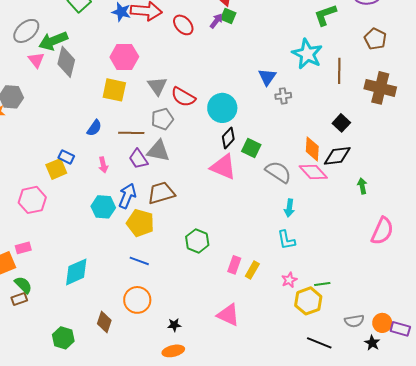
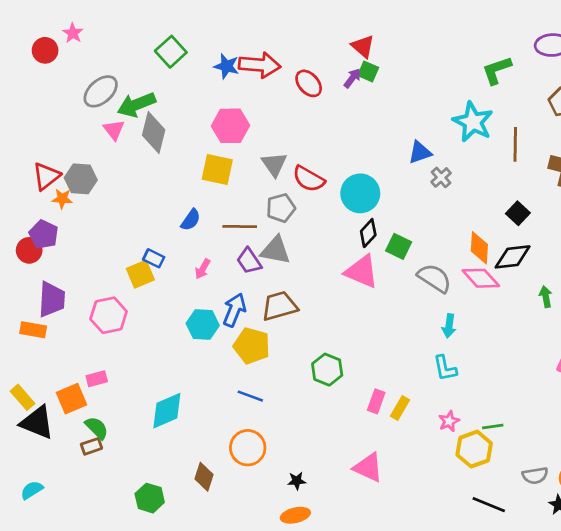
blue triangle: (267, 77) -> (420, 152), turned 36
gray cross: (283, 96) -> (441, 177), turned -35
pink arrow: (103, 165) -> (203, 269), turned 42

